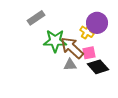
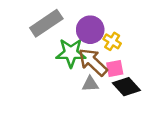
gray rectangle: (36, 18) -> (46, 23), size x1.4
purple circle: (97, 23) -> (90, 30), moved

